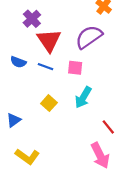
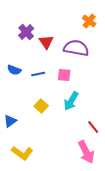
purple semicircle: (89, 37) -> (76, 48), turned 45
red triangle: (49, 40) -> (46, 42), moved, size x0.7
blue line: (46, 67) -> (38, 74), turned -32

